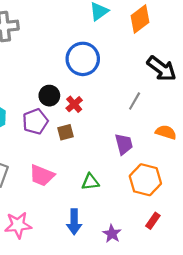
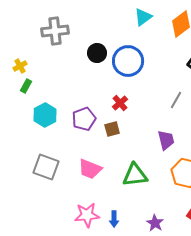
black circle: (49, 96) -> (97, 53), moved
green triangle: (90, 182) -> (135, 175), size x1.5
blue arrow: (74, 222) -> (114, 219), moved, size x0.7
pink star: (18, 225) -> (87, 215), moved

